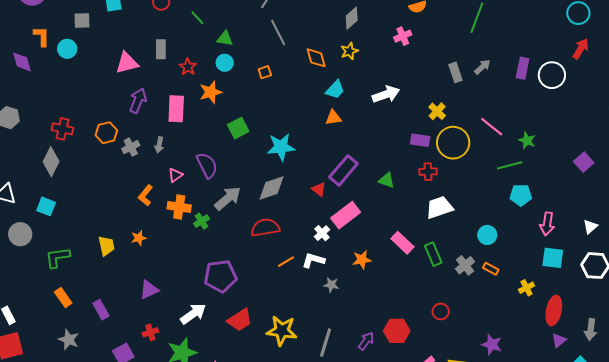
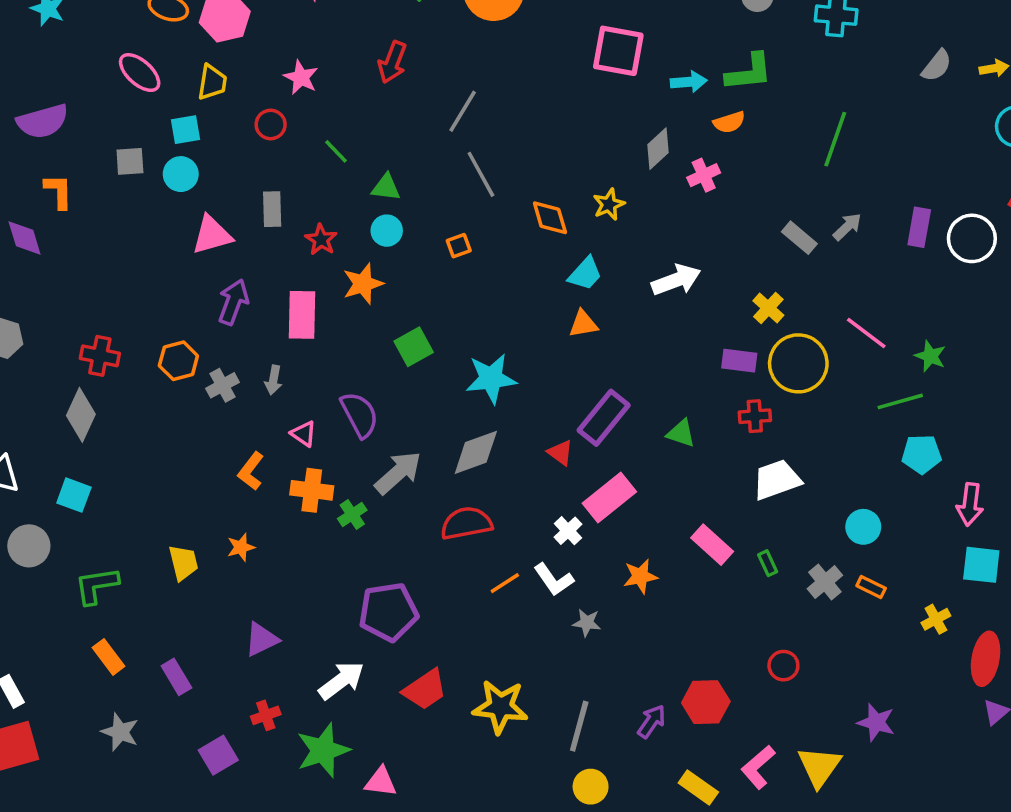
gray diamond: (352, 18) -> (658, 149), moved
cyan circle: (67, 49) -> (181, 174), moved
gray rectangle: (455, 72) -> (799, 238), turned -30
pink triangle: (175, 175) -> (304, 434), turned -49
green rectangle: (433, 254) -> (768, 563), size x0.6
white L-shape: (313, 260) -> (554, 579), turned -140

